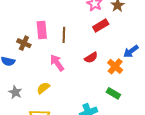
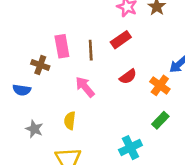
red rectangle: (101, 25) -> (121, 40), moved
yellow semicircle: (43, 88) -> (70, 121), turned -40
green rectangle: (113, 93) -> (160, 120), turned -72

